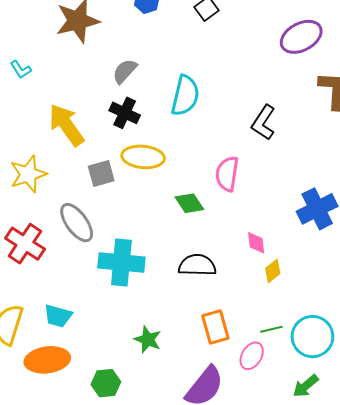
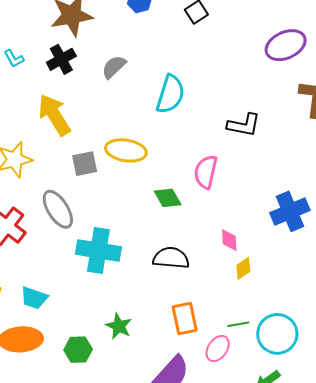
black cross: (125, 113) -> (61, 59), moved, turned 32
black L-shape: (263, 122) -> (244, 125), turned -116
green hexagon: (106, 383) -> (78, 350), moved

